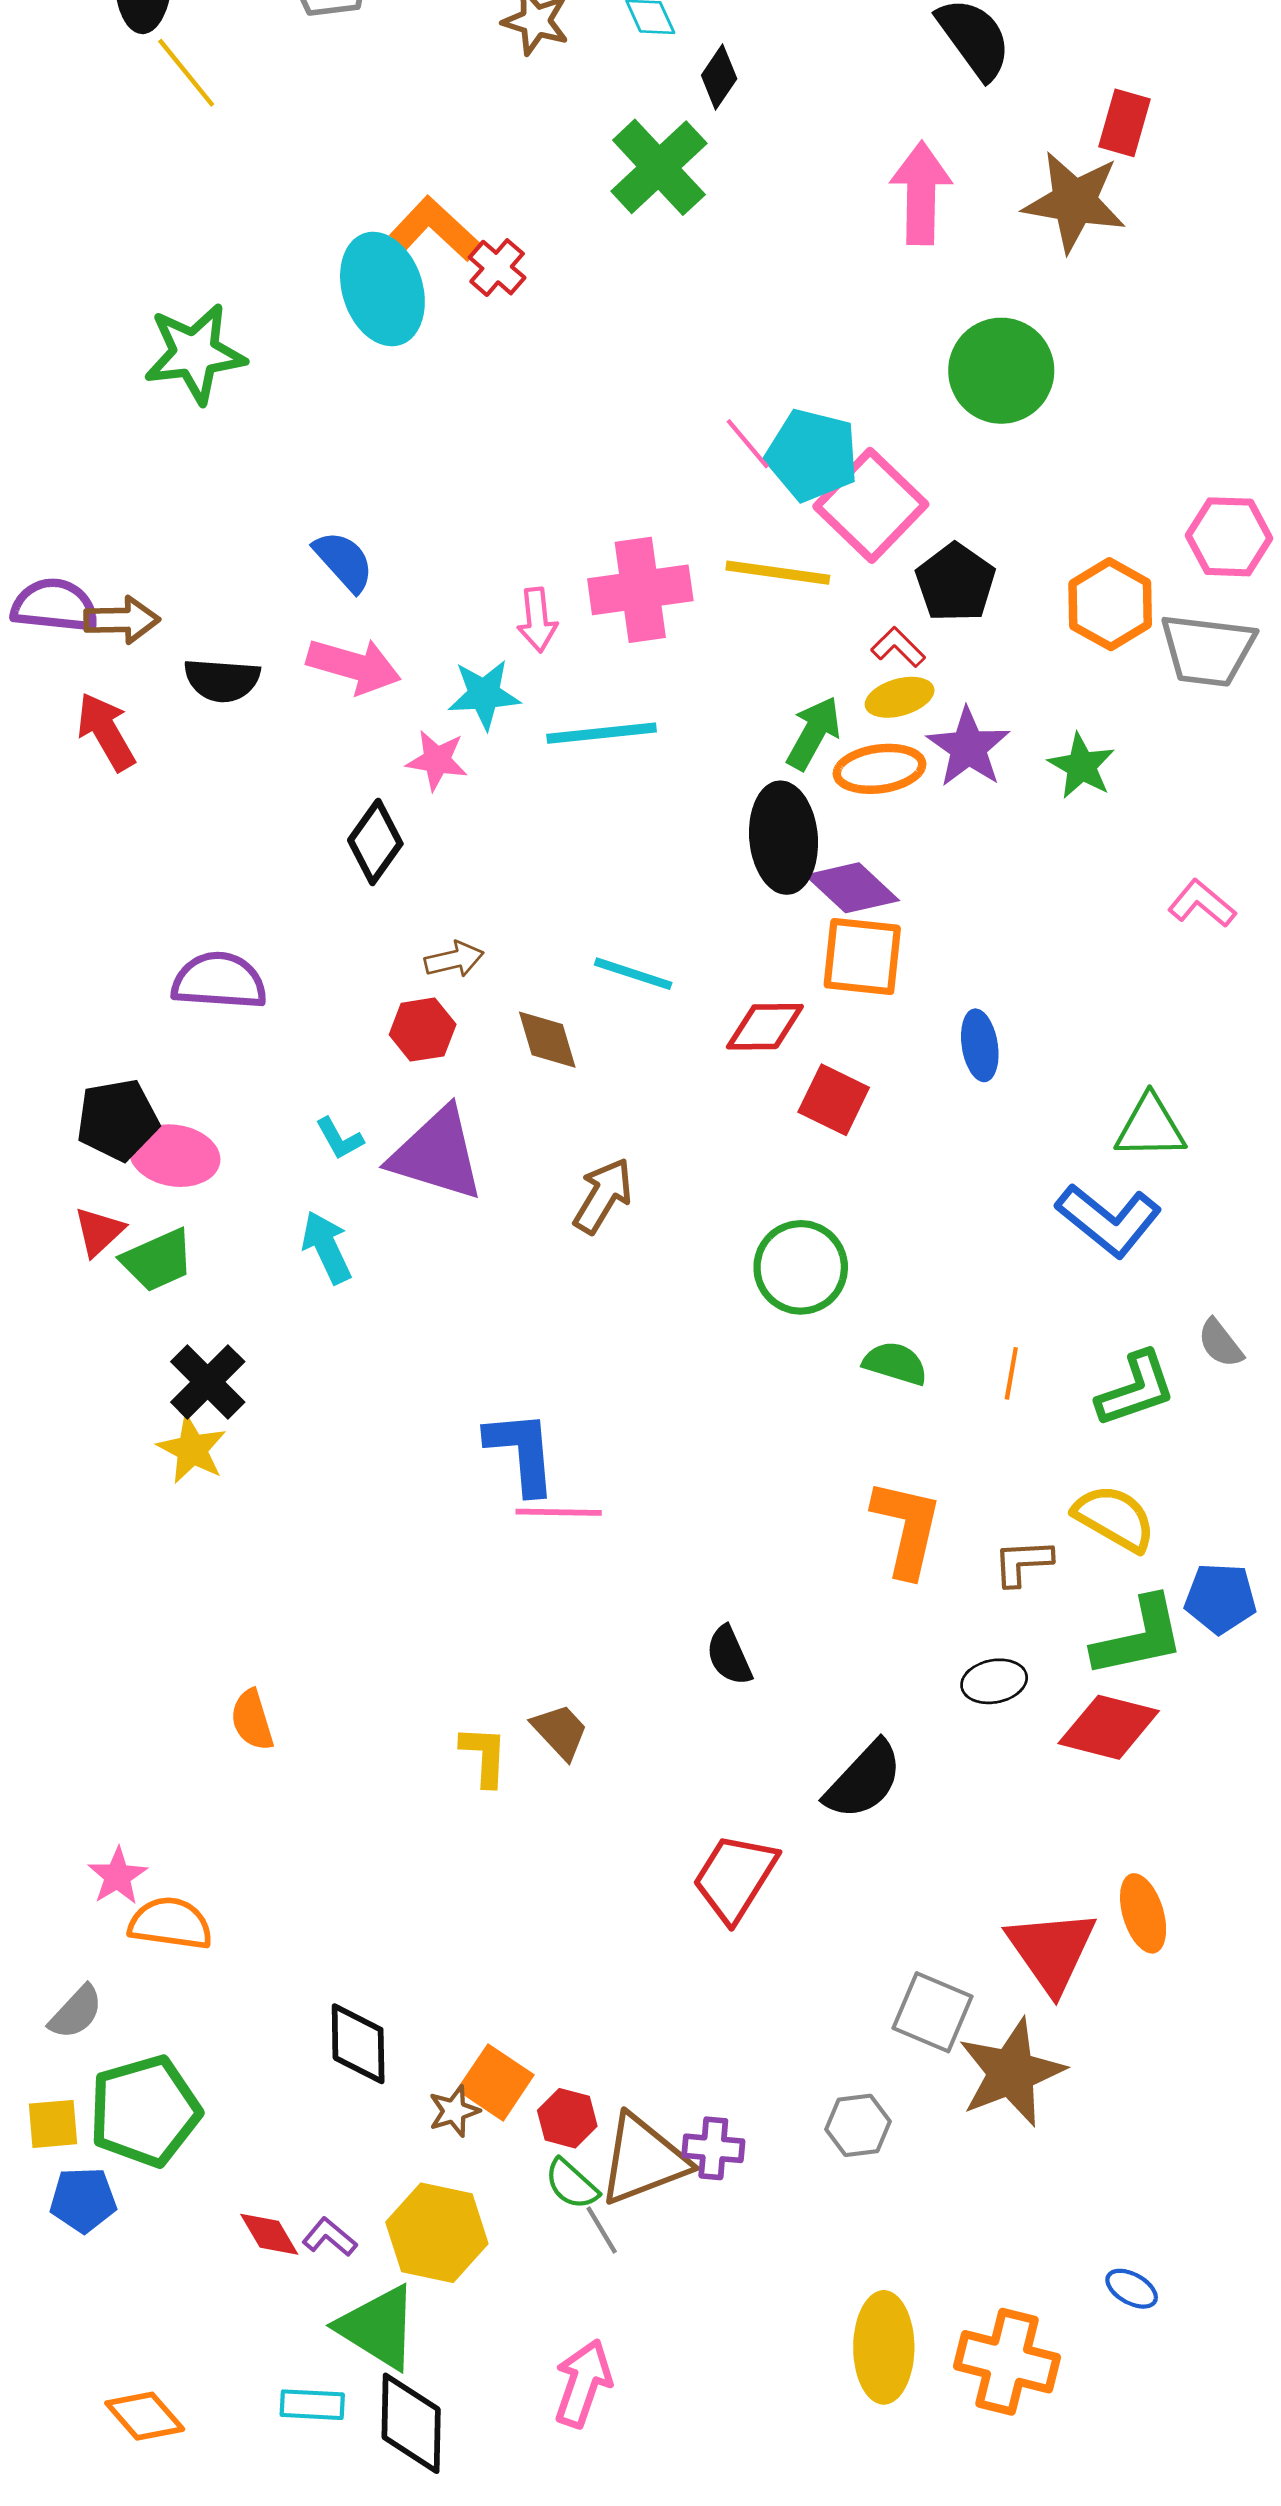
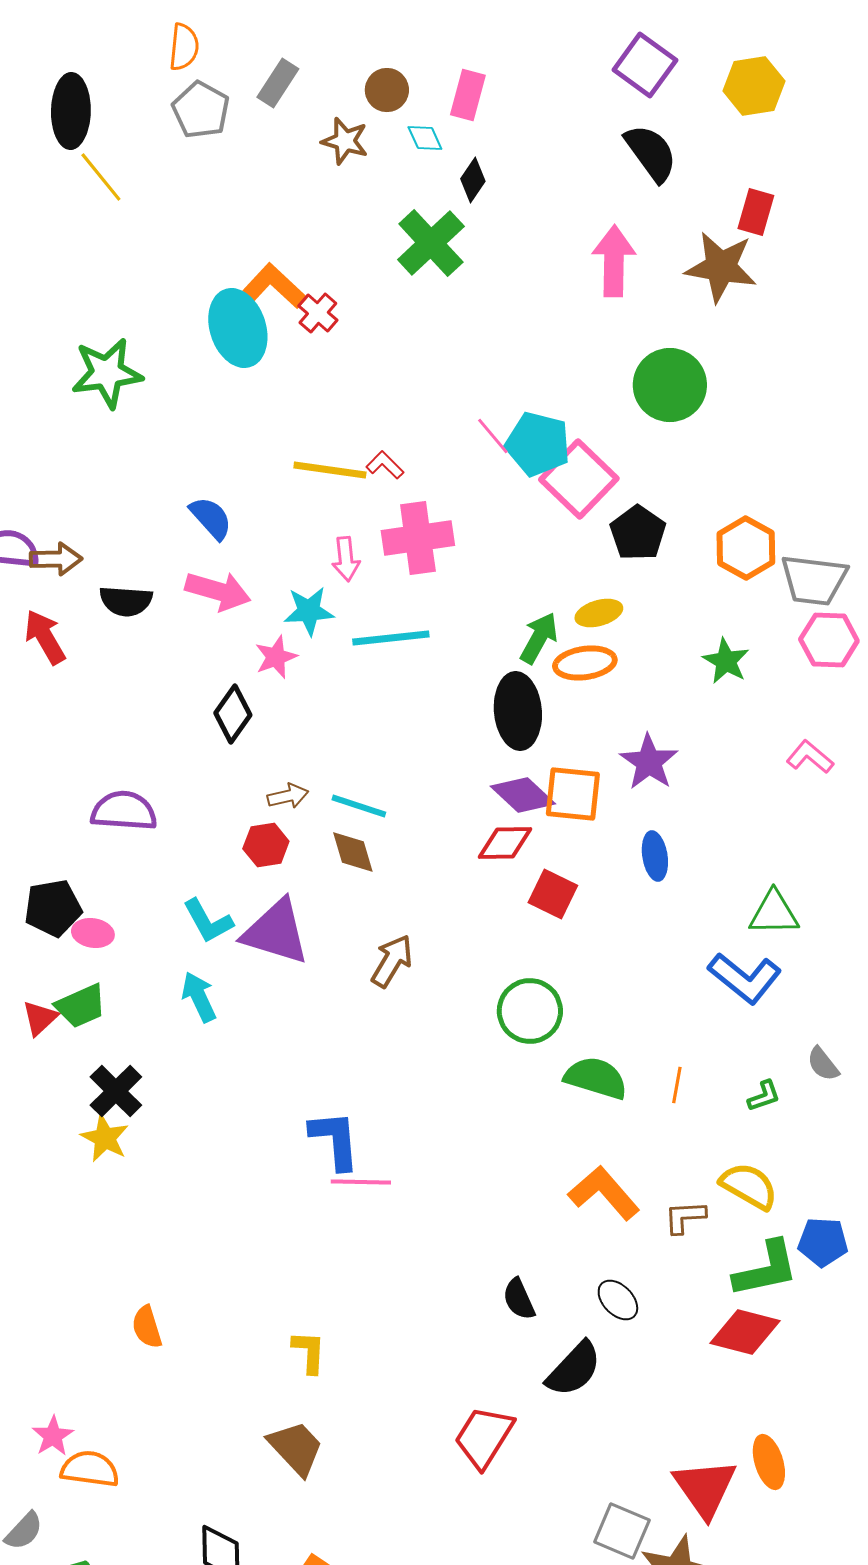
pink hexagon: (1229, 537) -> (829, 640), moved
yellow line: (778, 573) -> (330, 470), moved
red L-shape: (898, 647) -> (385, 465), moved
purple star: (968, 747) -> (649, 762), moved
pink star: (437, 760) -> (276, 657), turned -30
purple diamond: (852, 888) -> (523, 795), moved
cyan line: (633, 974) -> (359, 806), moved
cyan L-shape: (339, 1138) -> (208, 921), size x1.5
pink ellipse: (175, 1156) -> (93, 933), size x0.7
red triangle: (99, 1232) -> (40, 1018), moved
green semicircle: (895, 1363) -> (596, 1078), size x1.4
green L-shape: (1136, 1389) -> (764, 1096), size x0.6
orange L-shape: (907, 1528) -> (604, 1193), turned -54
black semicircle: (729, 1656) -> (519, 1299), moved
black ellipse: (994, 1681) -> (618, 1300), moved, turned 57
brown trapezoid: (560, 1731) -> (296, 1448), moved, size x1.4

